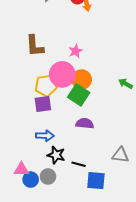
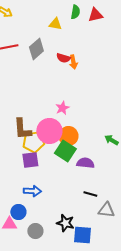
brown L-shape: (35, 46) -> (22, 129), moved
purple semicircle: (85, 123) -> (85, 163), moved
black star: (56, 155) -> (65, 223), moved
black line: (79, 164) -> (90, 194), moved
blue circle: (31, 180) -> (18, 212), moved

